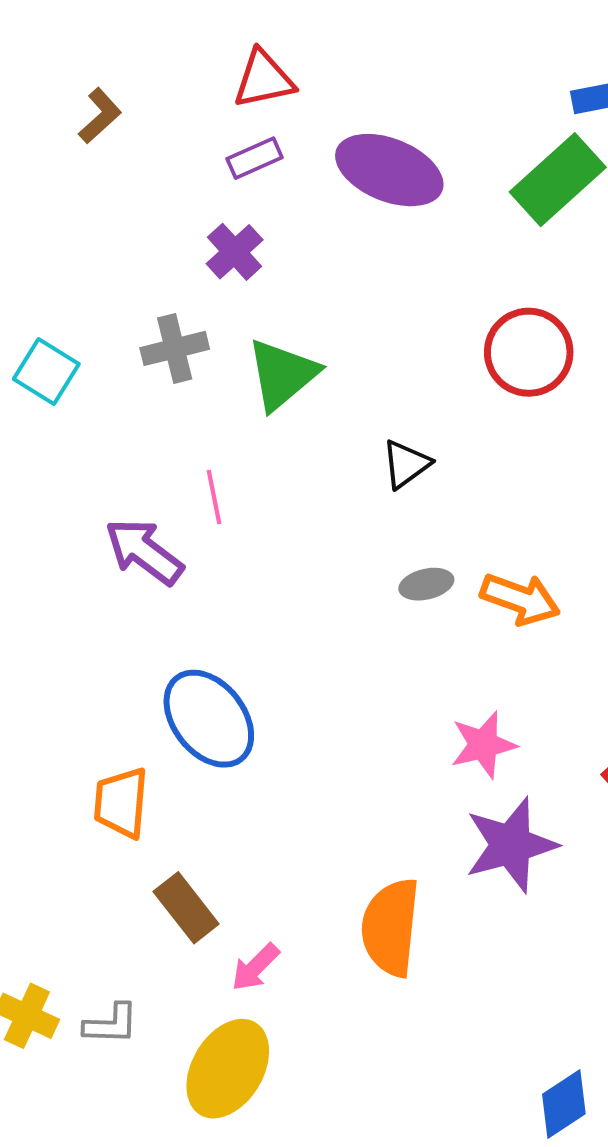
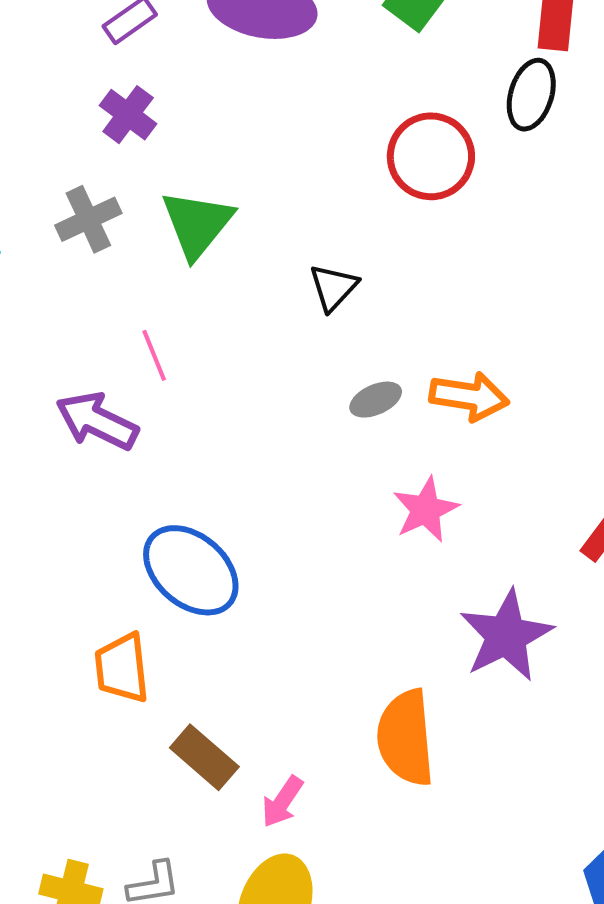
pink star: (483, 745) -> (426, 510), moved

